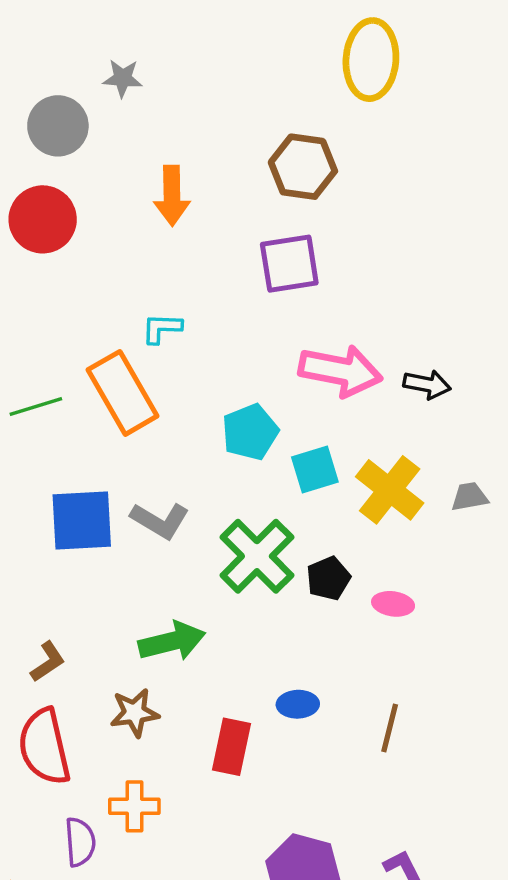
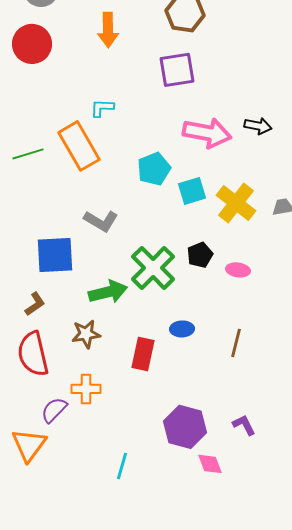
black arrow: (427, 384) -> (258, 126), moved
blue square: (82, 521) -> (55, 255), moved
green cross: (257, 556) -> (153, 268), moved
purple semicircle: (80, 842) -> (54, 410), turned -132

